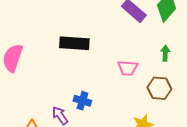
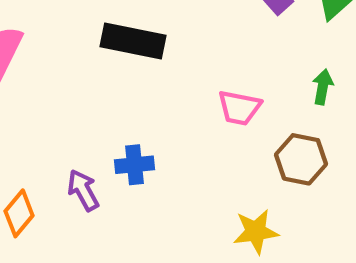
blue cross: (82, 101) -> (135, 165), turned -30

